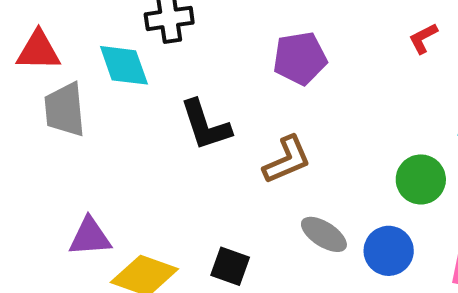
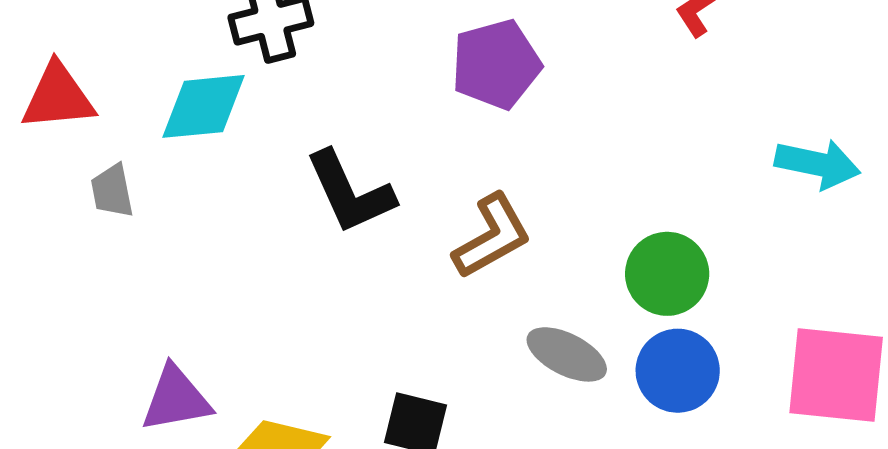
cyan diamond: (124, 65) -> (203, 106), turned -70
gray trapezoid: (65, 110) -> (112, 191), size x0.6
green circle: (421, 179) -> (667, 274), moved

